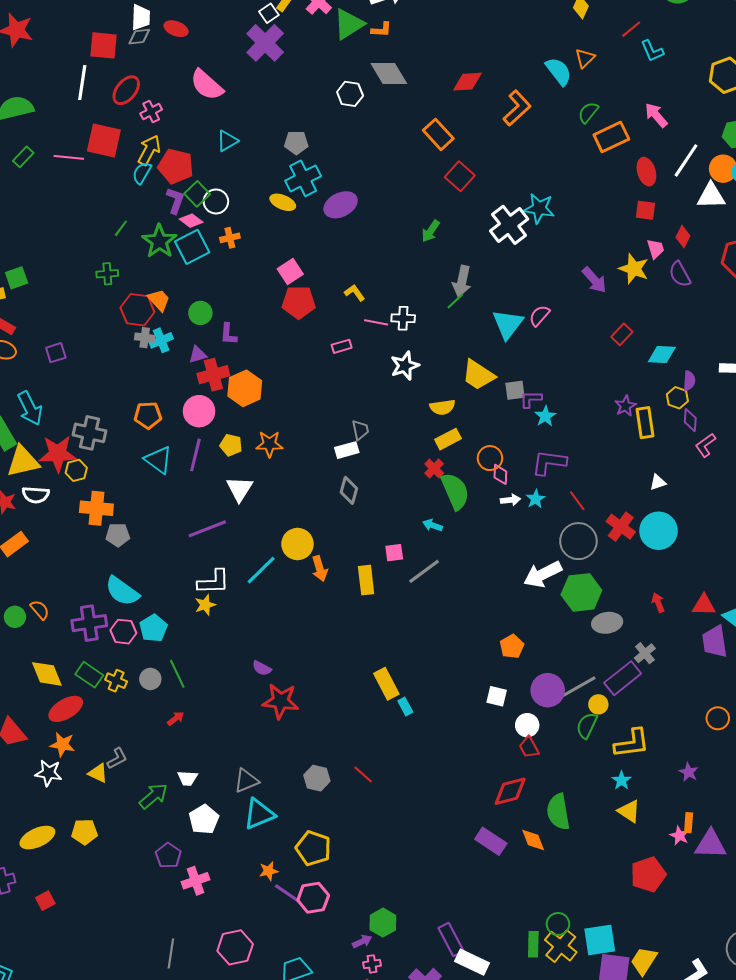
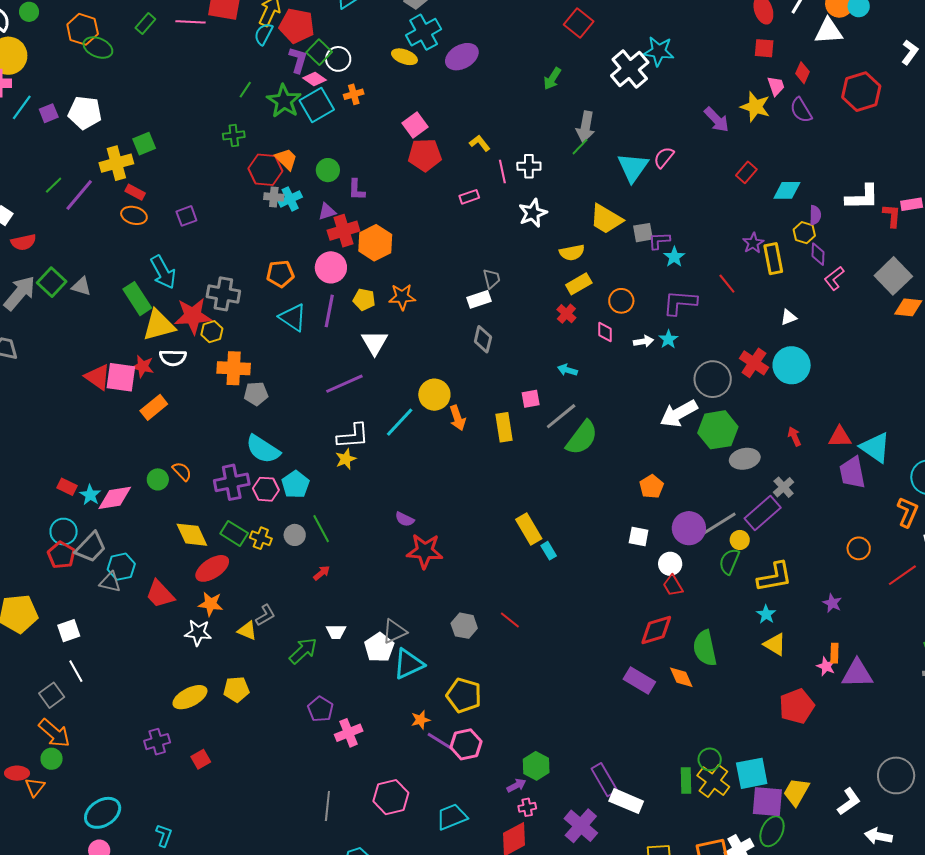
pink line: (376, 322) -> (502, 172), turned 70
pink diamond: (500, 474) -> (605, 332), moved
green semicircle: (455, 491) -> (582, 438), moved, turned 63
red line: (577, 501) -> (727, 284), moved
white pentagon: (204, 819) -> (379, 647), moved

